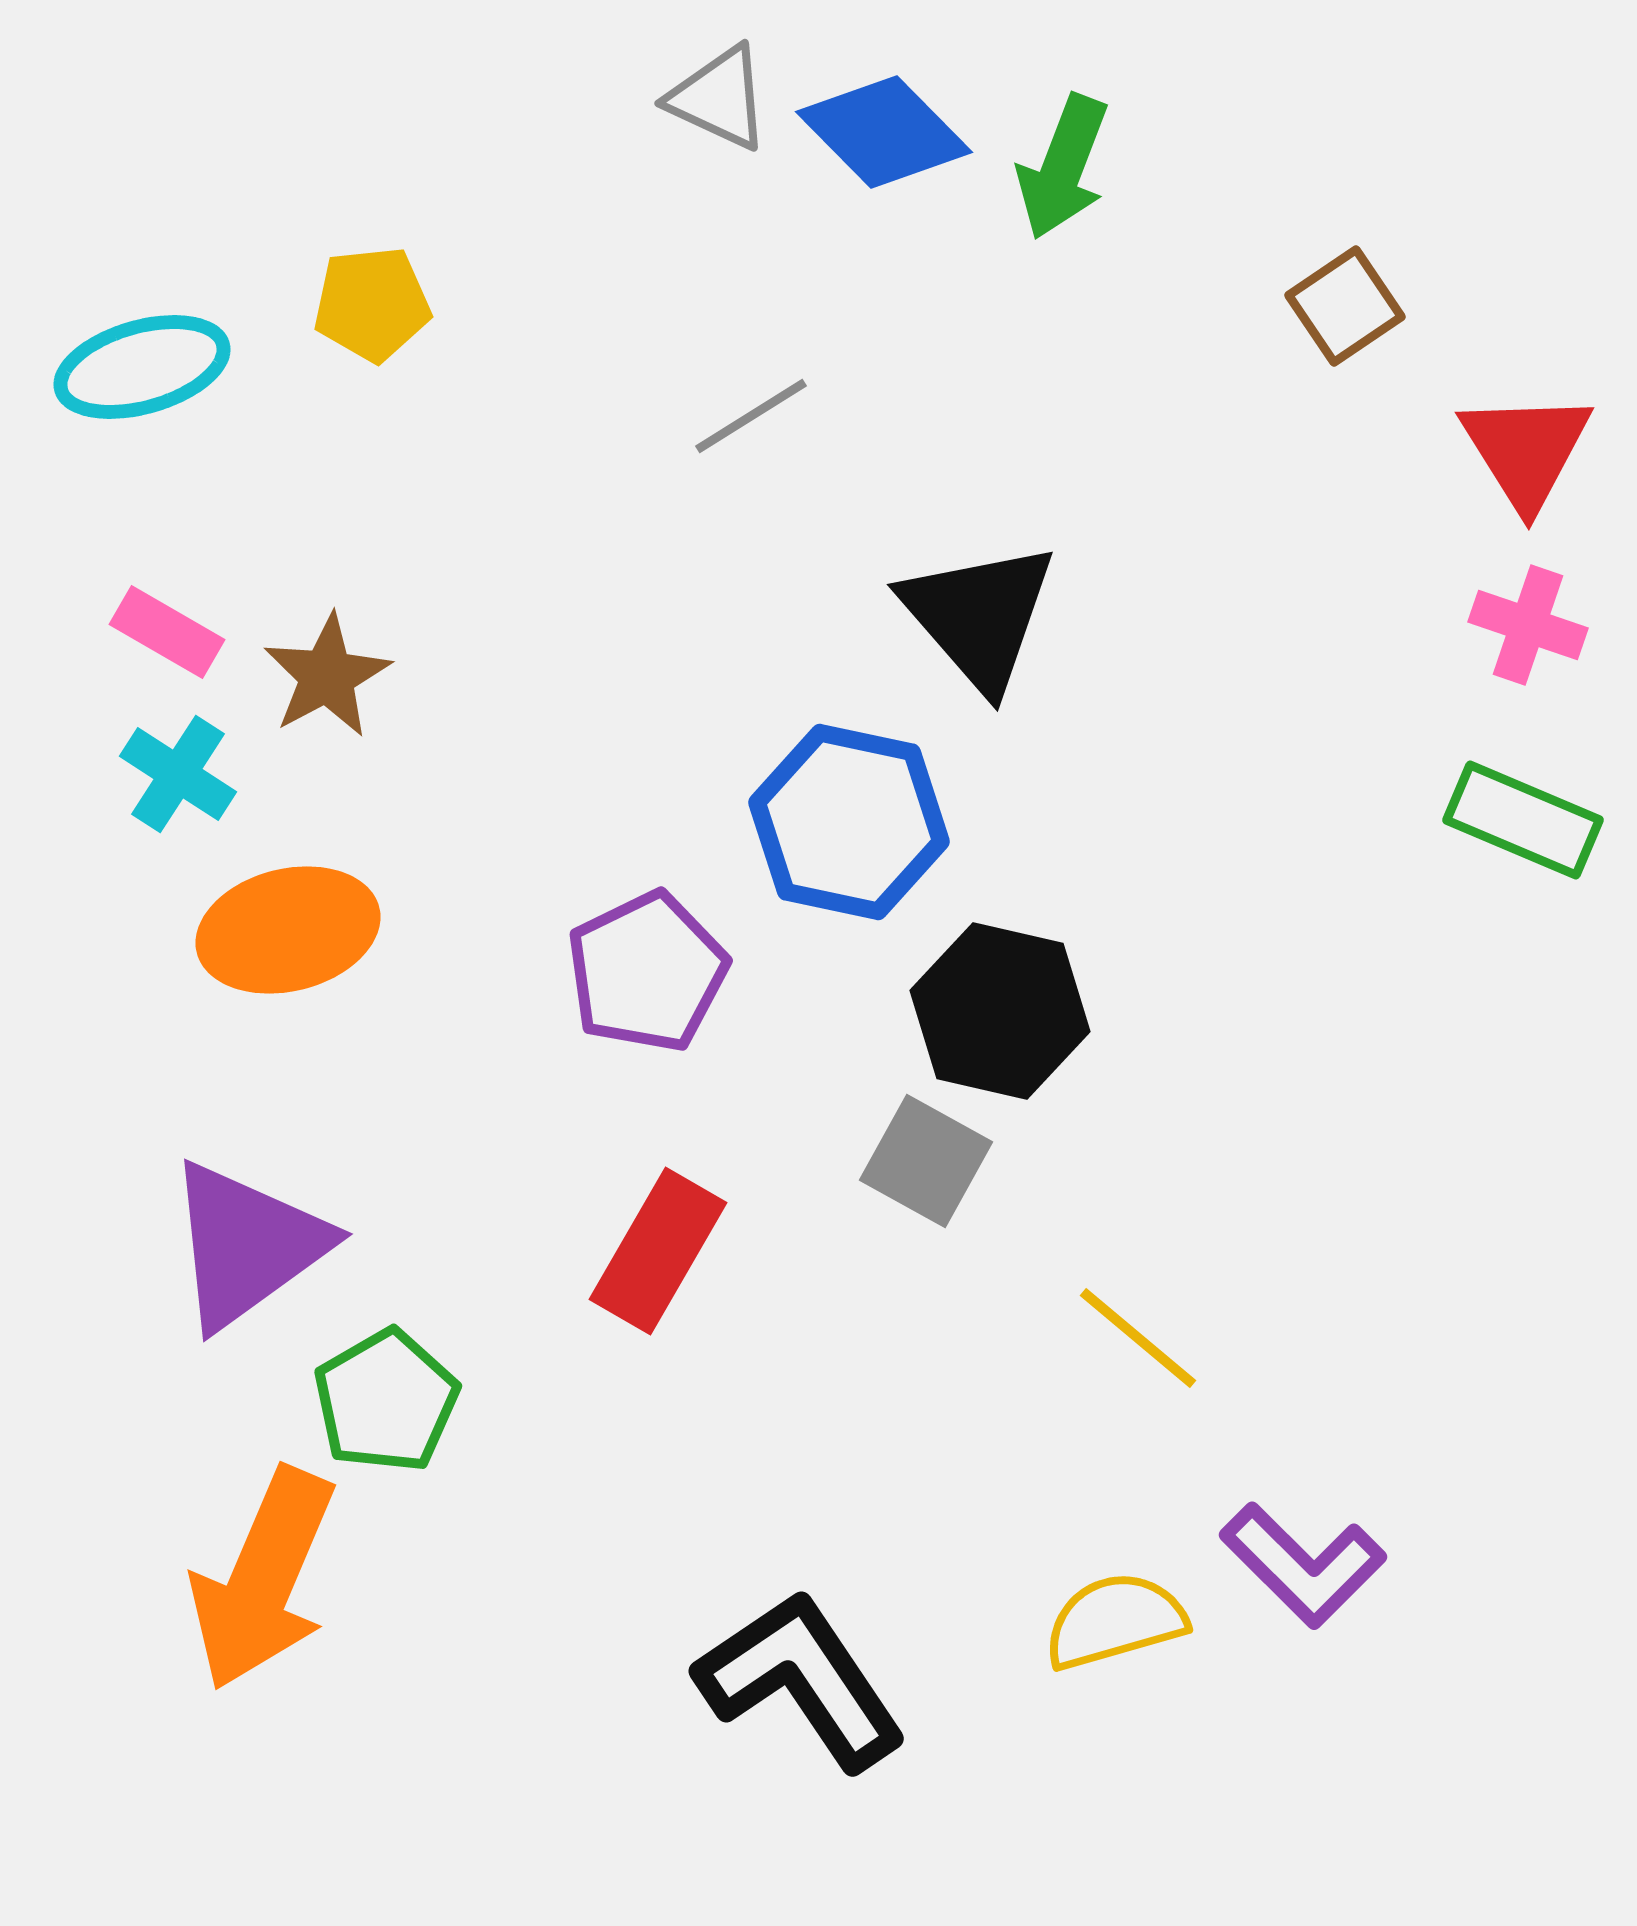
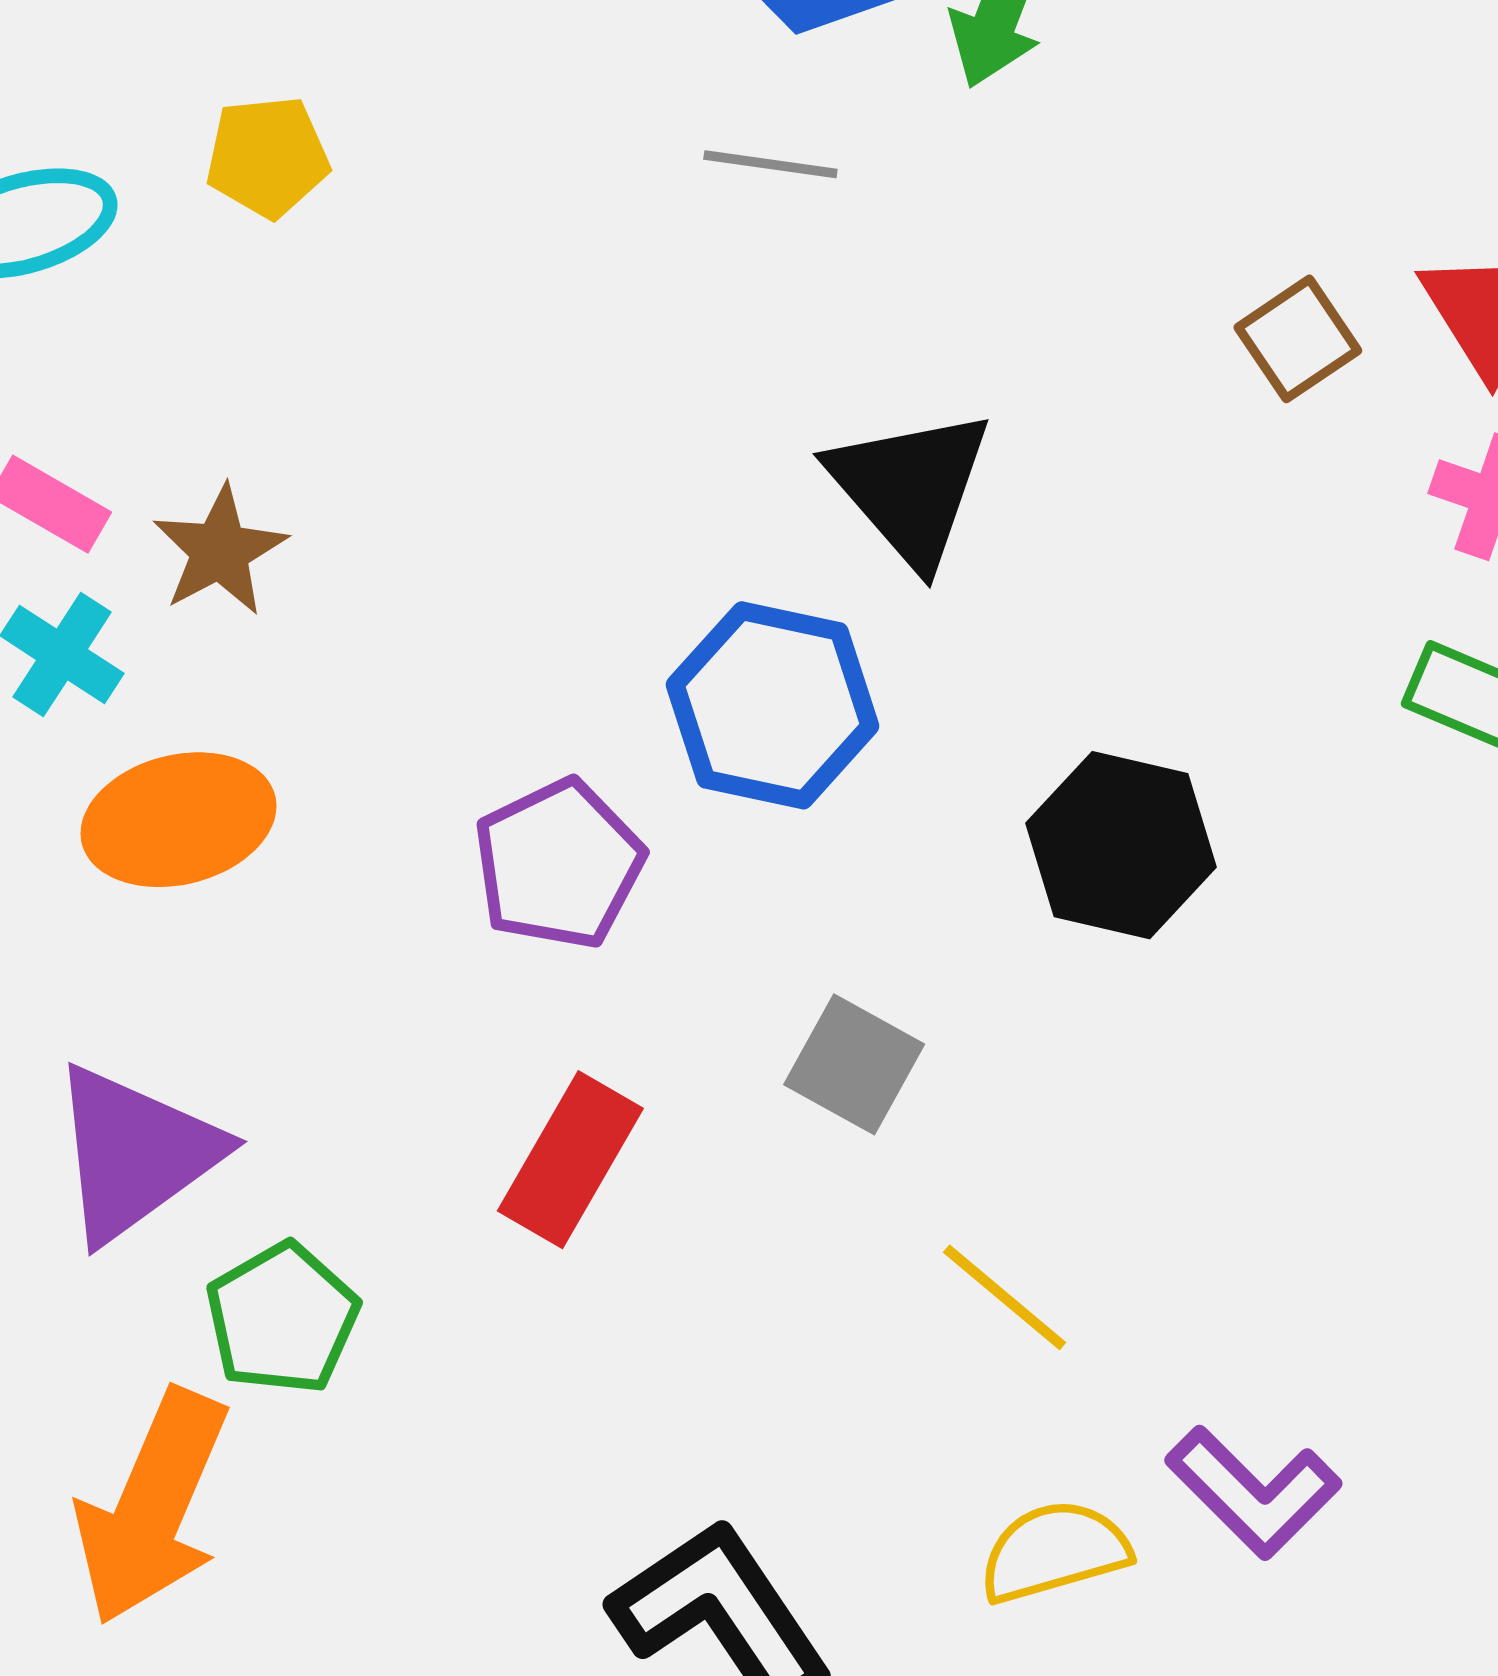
brown square: (1345, 306) -> (1298, 339), moved
gray line: (751, 416) -> (770, 164), moved, turned 40
black hexagon: (1000, 1011) -> (1121, 845), moved
yellow line: (1138, 1338) -> (1005, 1297), moved

